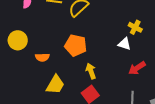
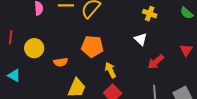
yellow cross: (135, 27) -> (150, 14), moved
white triangle: (125, 44) -> (141, 39), turned 32

